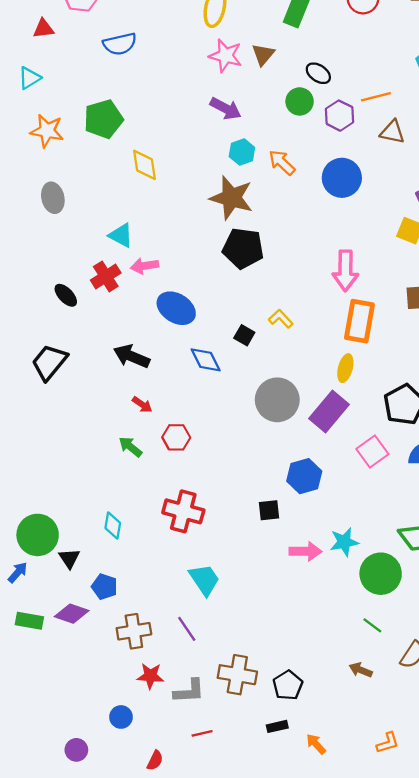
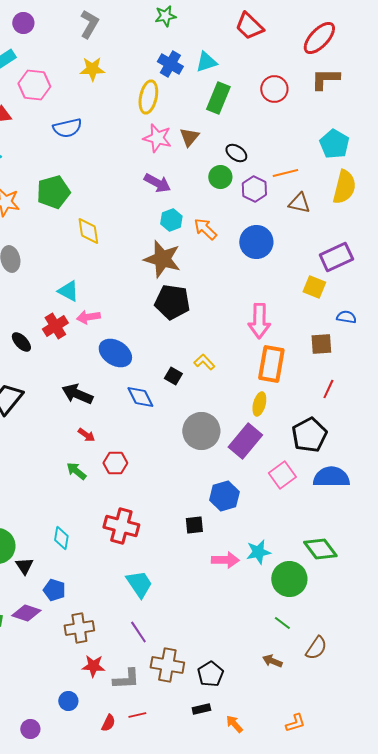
purple line: (187, 629) -> (138, 632), moved
red semicircle: (155, 760) -> (108, 723), moved

